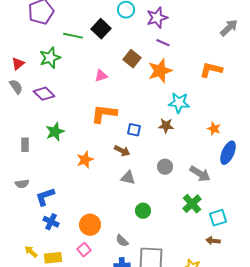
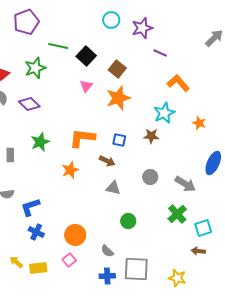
black square: (101, 29) -> (86, 56), moved
purple line: (163, 43) -> (160, 53), moved
orange L-shape: (211, 70) -> (178, 83), moved, turned 35
orange star: (160, 71) -> (118, 98), moved
pink triangle: (101, 76) -> (86, 86), turned -32
cyan star: (179, 103) -> (164, 113), turned -30
orange L-shape: (104, 114) -> (82, 138), moved
orange star: (214, 129) -> (199, 123), moved

